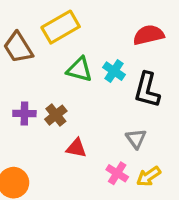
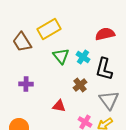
green triangle: (79, 69) -> (61, 56), turned 36
brown cross: (56, 115) -> (80, 85), moved
gray triangle: (136, 139) -> (109, 100), moved, size x1.5

